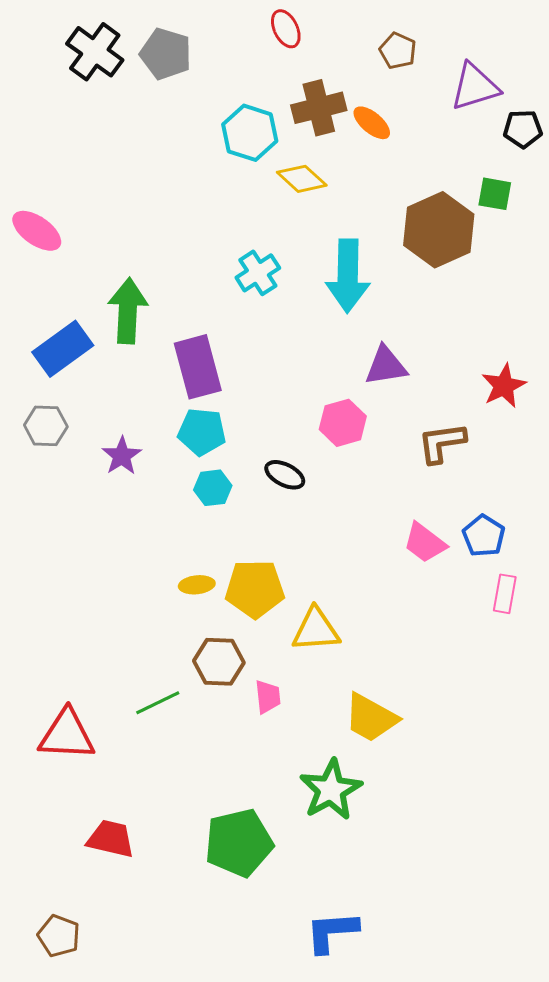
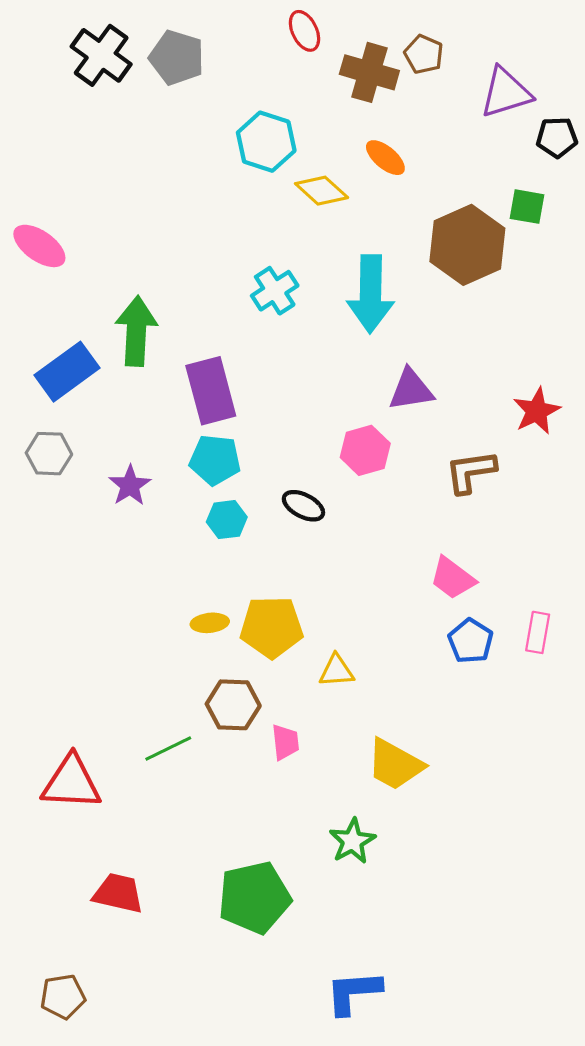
brown cross: (319, 108) -> (369, 72), moved, turned 30
orange ellipse: (372, 123) -> (385, 158), moved
blue pentagon: (484, 536) -> (471, 641), moved
yellow triangle: (316, 630) -> (336, 671), size x0.7
green star: (331, 790) -> (352, 841), size x0.7
brown pentagon: (59, 936) -> (63, 997), turned -30

